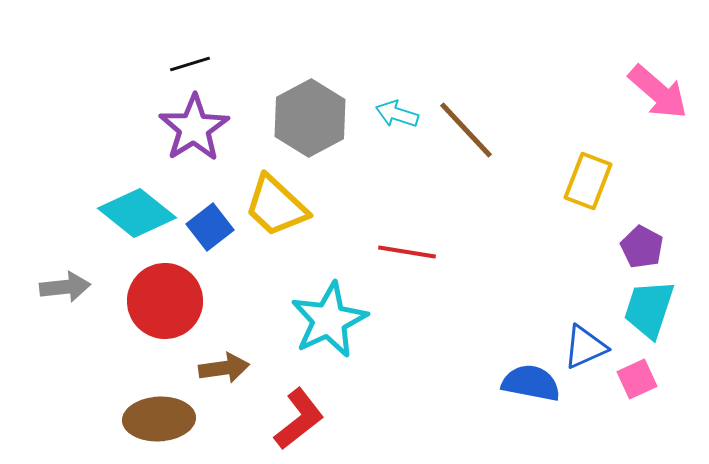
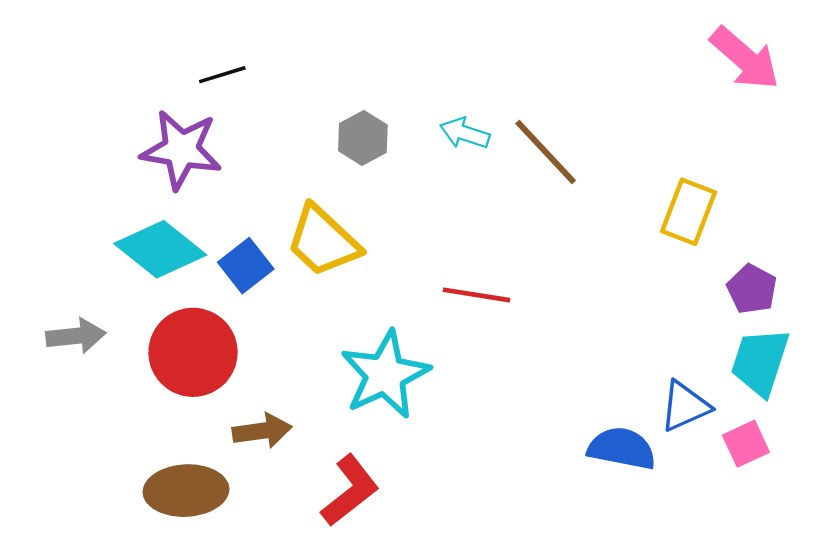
pink arrow: (658, 92) -> (745, 58), moved
gray hexagon: (310, 118) -> (363, 138), size x0.6
purple star: (194, 128) -> (181, 150), moved, turned -30

